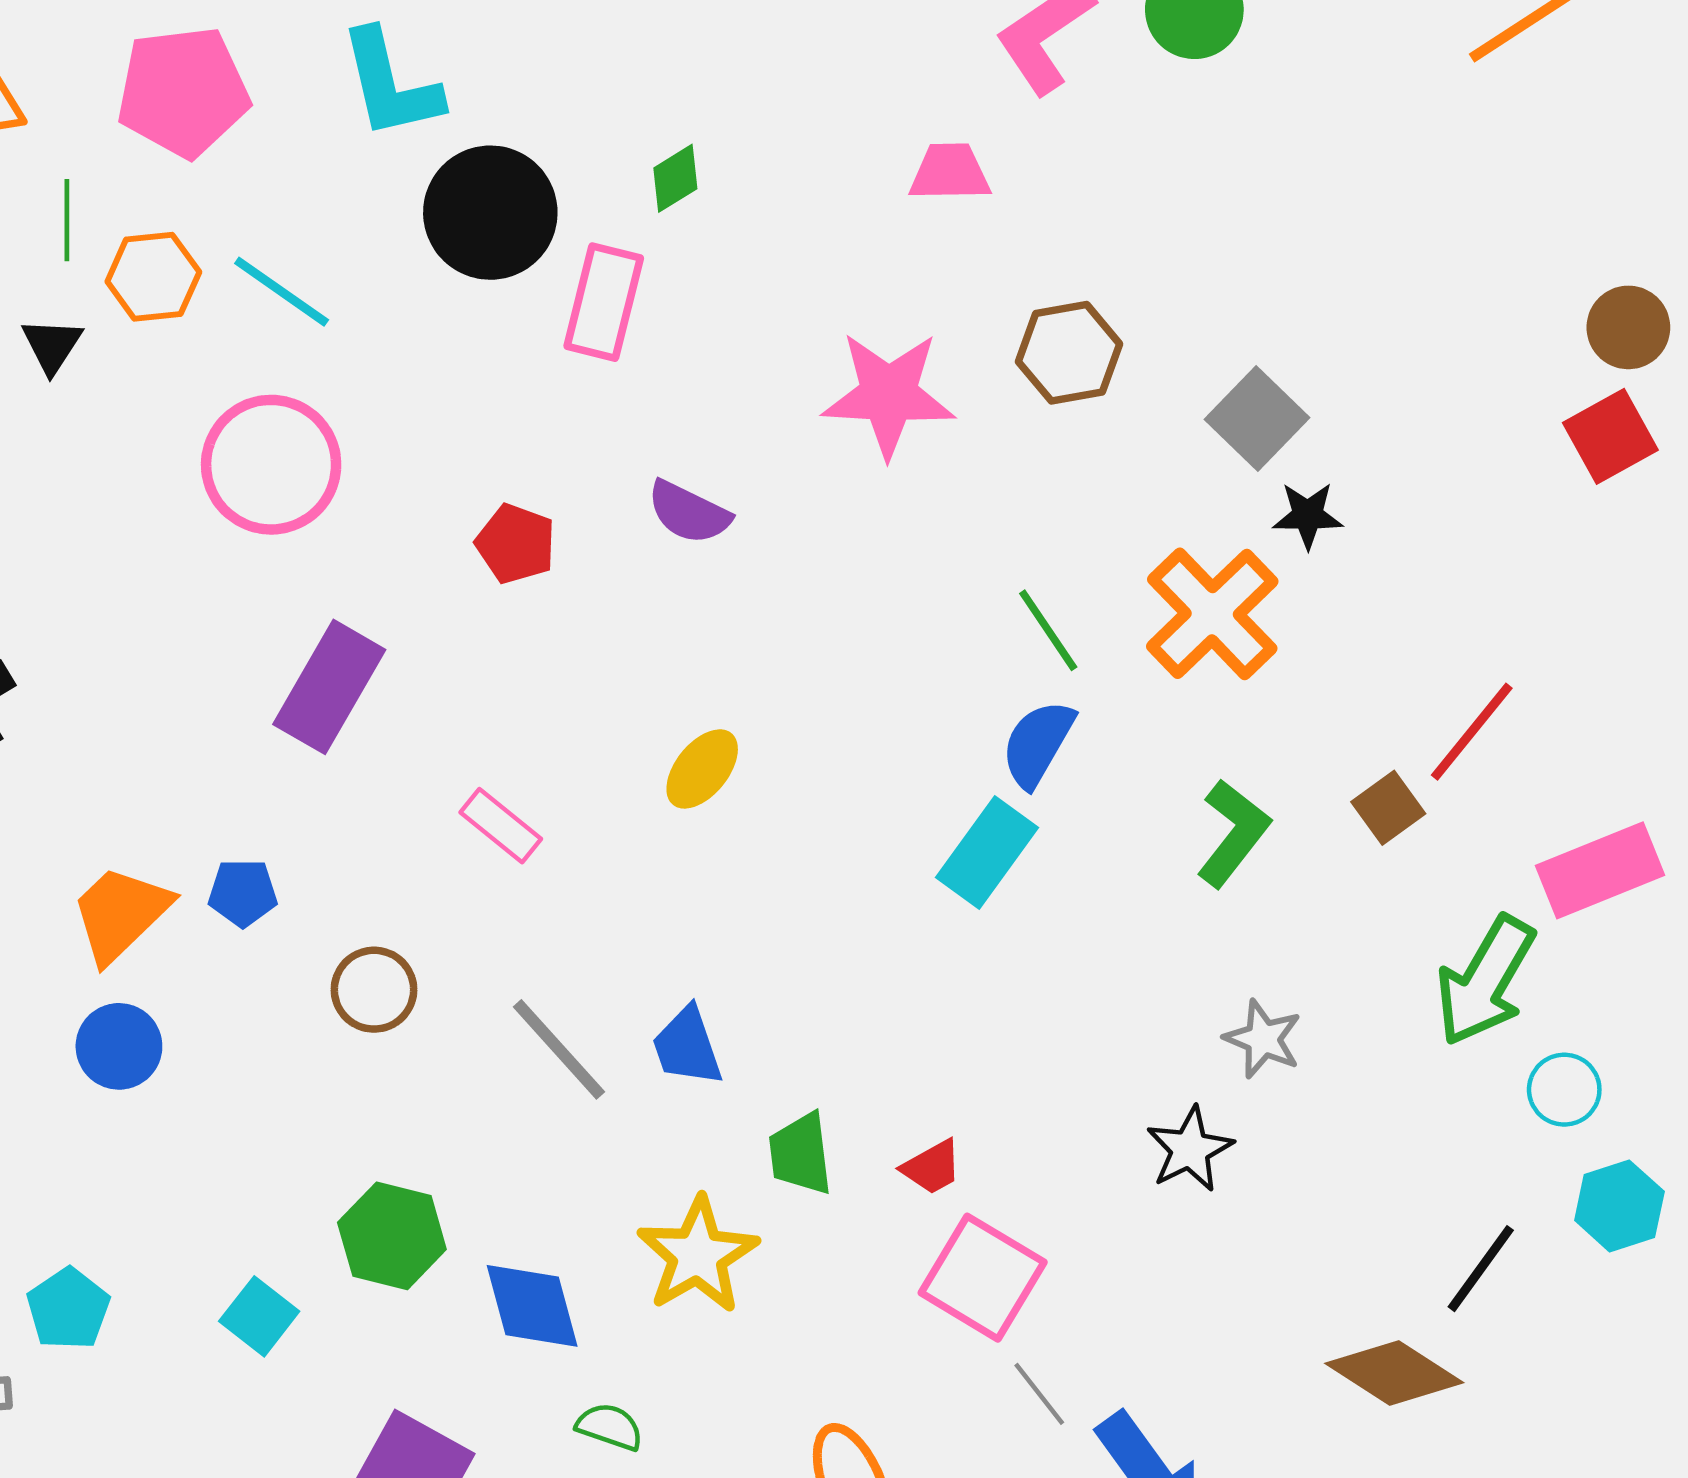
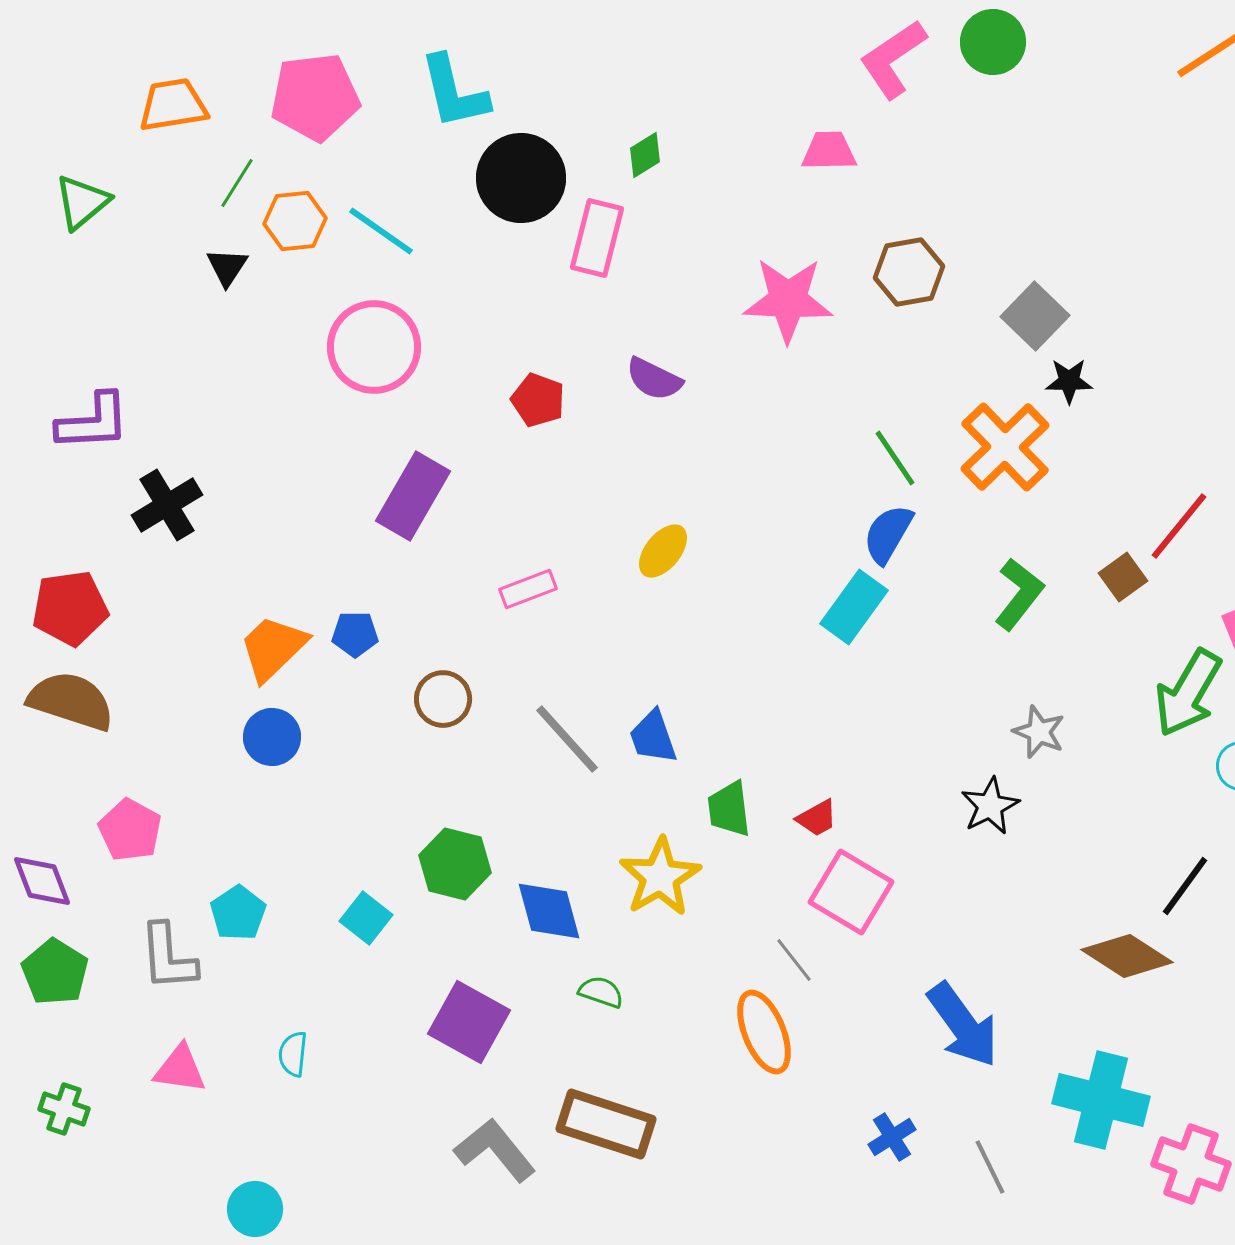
green line: (67, 220) -> (237, 183), turned 32
pink rectangle: (501, 826) -> (528, 589), turned -60
gray line: (1039, 1394) -> (794, 960), moved

